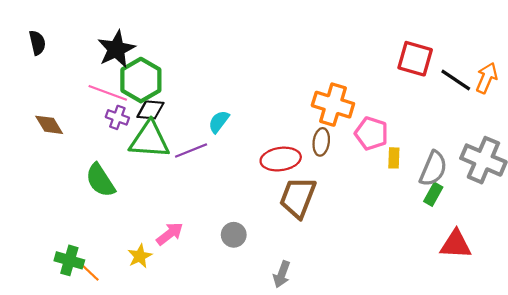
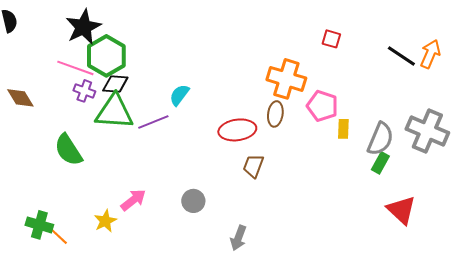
red square: (415, 59) -> (331, 39), moved, size x0.6
brown trapezoid: (298, 197) -> (253, 166), size x0.6
red triangle: (456, 244) -> (401, 210), turned 40

